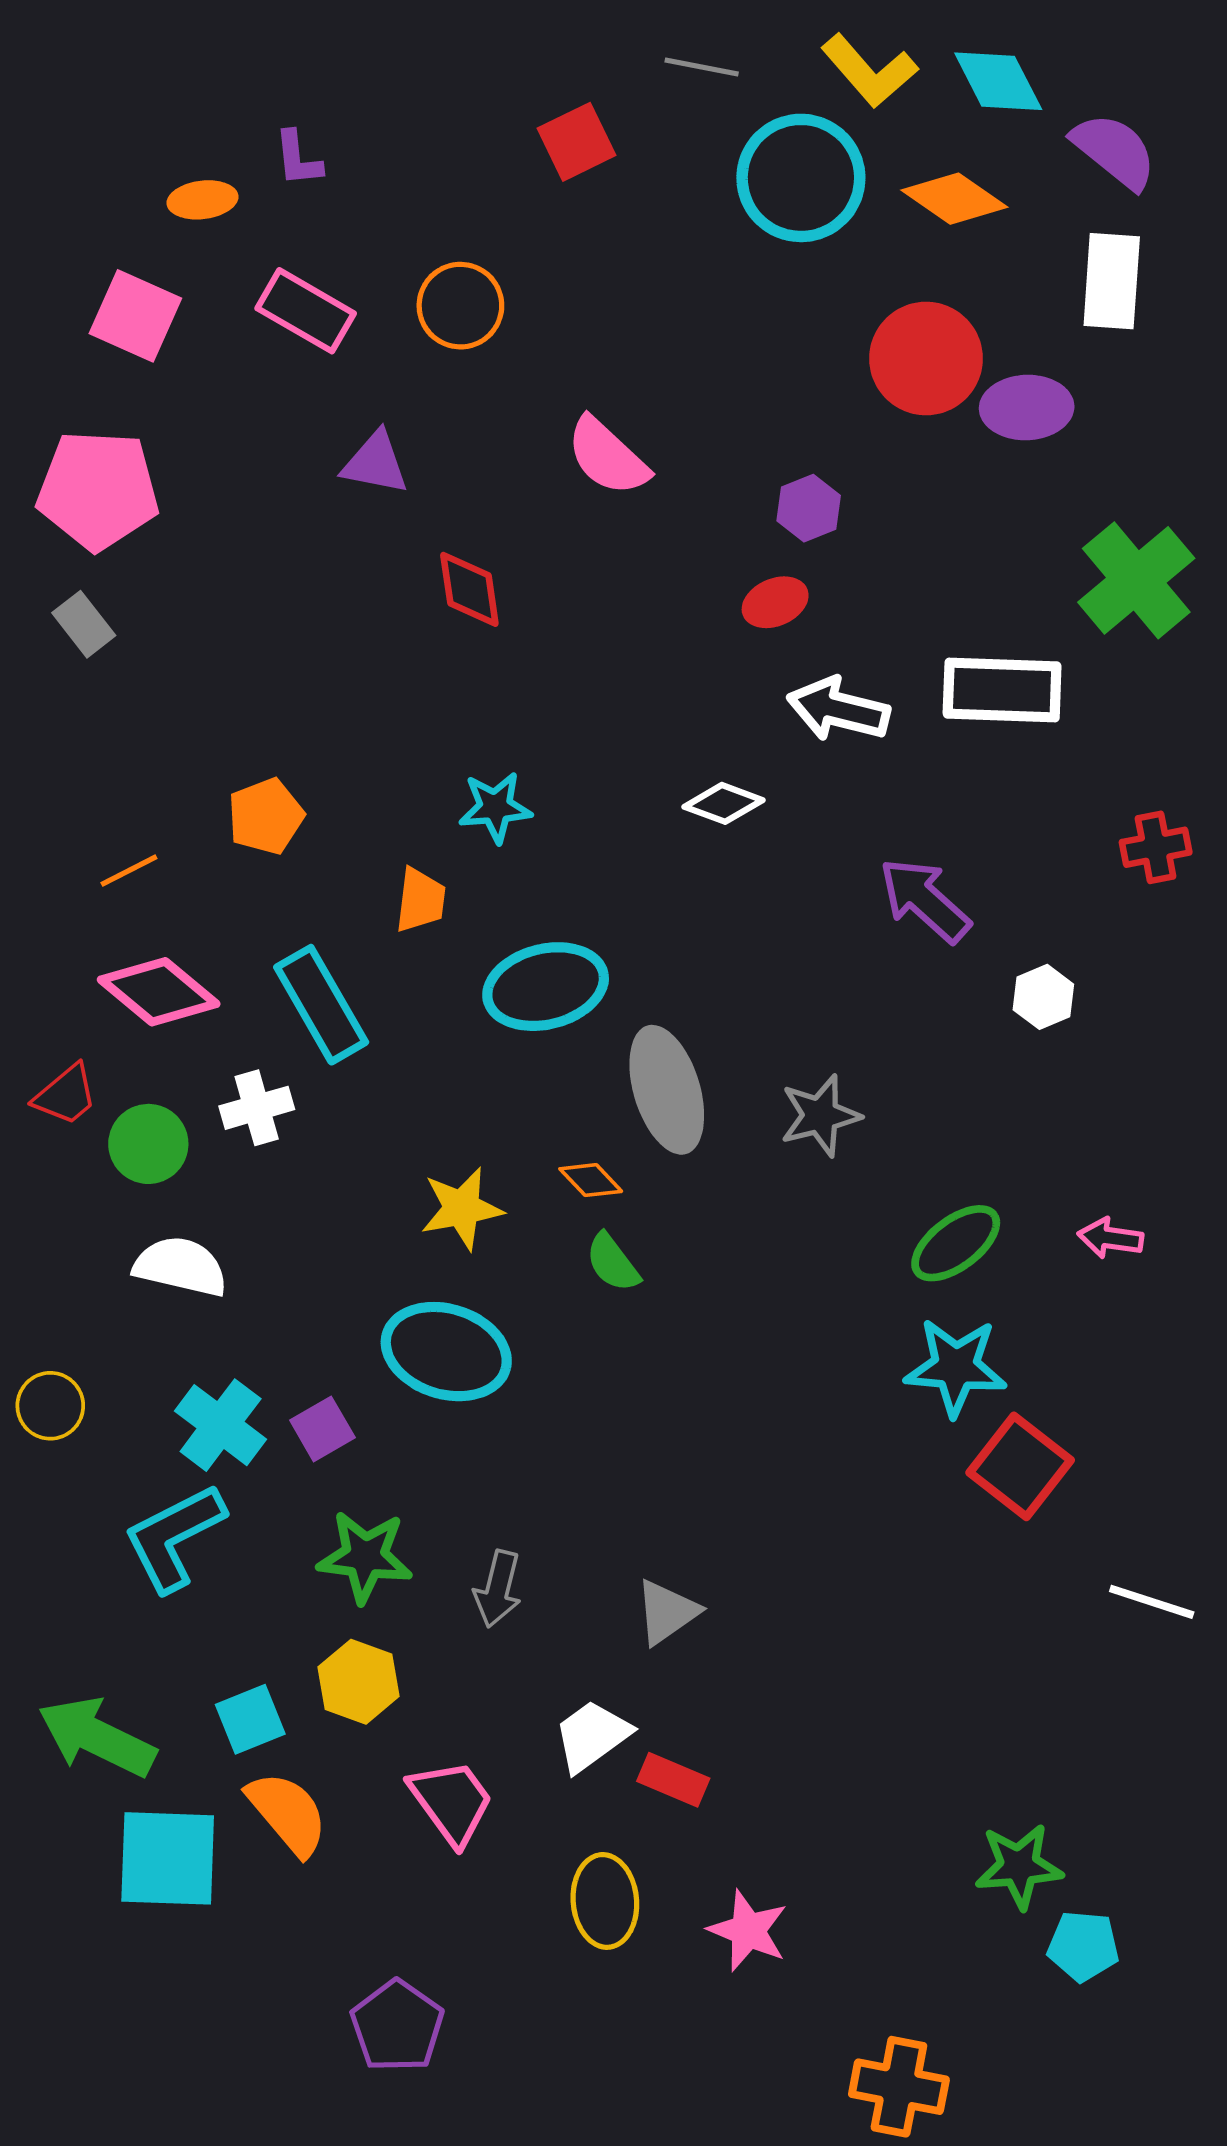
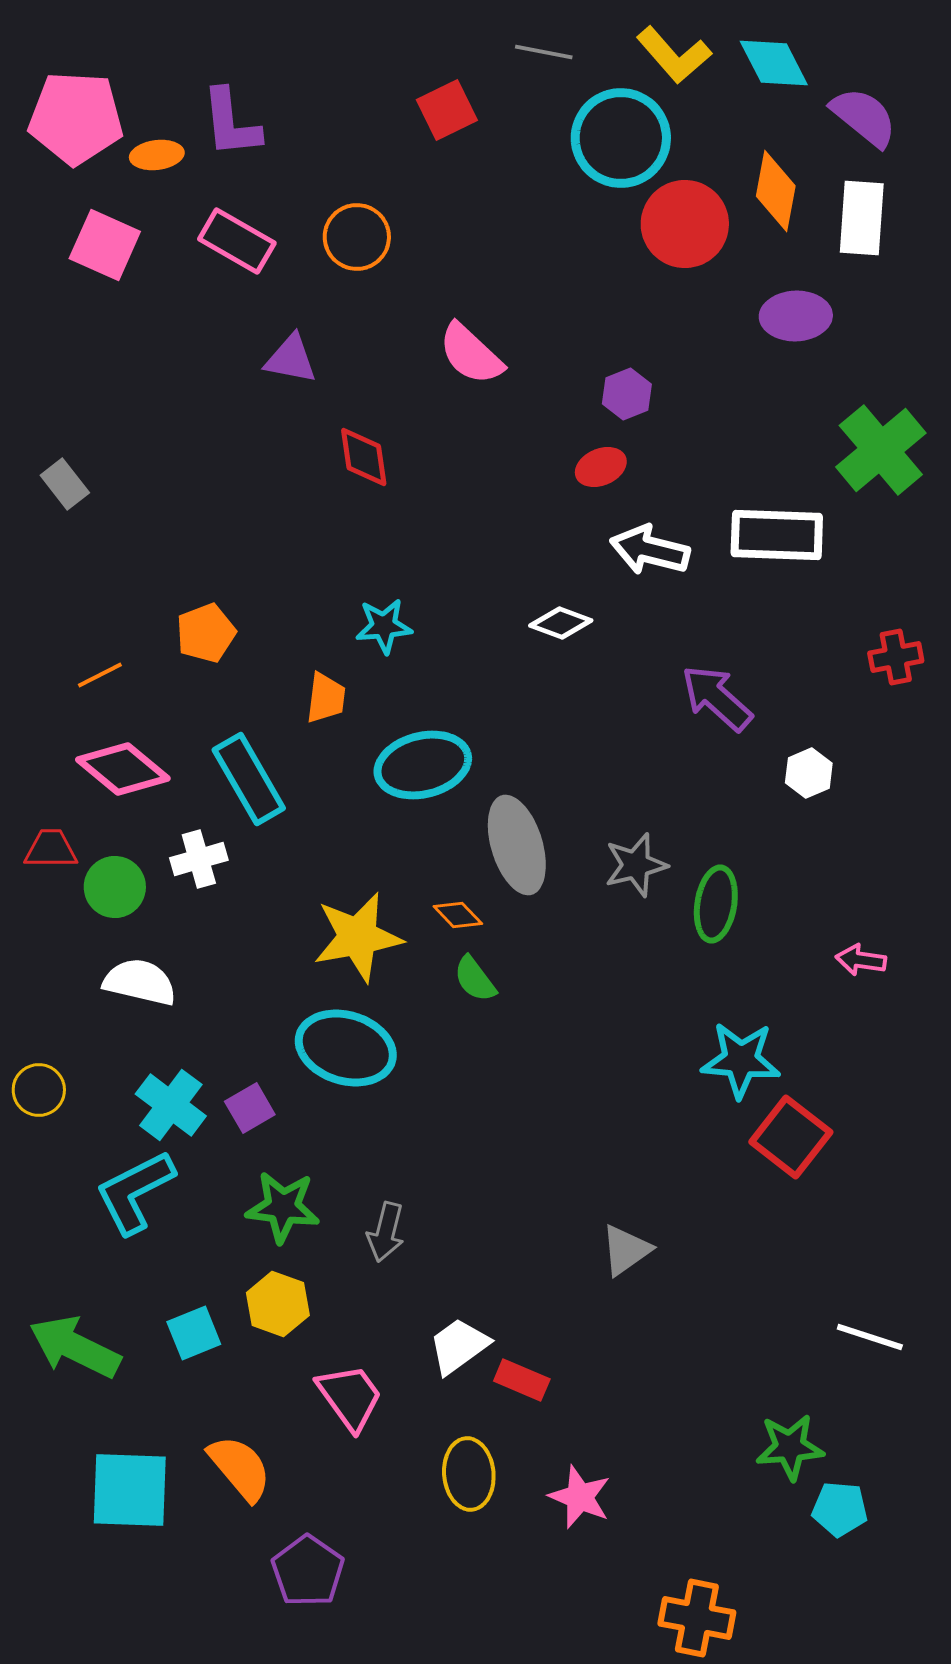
purple L-shape: (298, 159) -> (231, 123), size x1.6
orange diamond: (954, 199) -> (776, 191), moved, turned 66
red circle: (926, 359) -> (685, 224), moved
pink pentagon: (98, 490) -> (76, 118), moved
red trapezoid: (66, 1095) -> (51, 849), turned -140
yellow star: (462, 1208) -> (358, 937), size x1.4
green ellipse: (956, 1243) -> (716, 904), moved, turned -44
white line: (1152, 1602) -> (870, 1337), moved
gray triangle: (667, 1612) -> (626, 1250), moved
orange semicircle: (288, 1813) -> (240, 1468), moved
cyan square: (168, 1858) -> (130, 1490), moved

